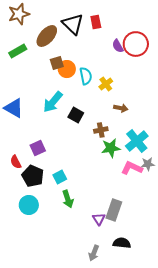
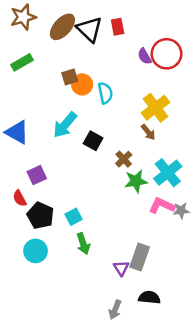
brown ellipse: (47, 36) -> (62, 27), moved
yellow cross: (106, 84) -> (156, 108), moved, size x1.6
brown arrow: (121, 108) -> (148, 132), turned 40
brown cross: (101, 130) -> (124, 159), turned -32
purple square: (38, 148) -> (37, 175), moved
gray star: (148, 164) -> (181, 211), moved

